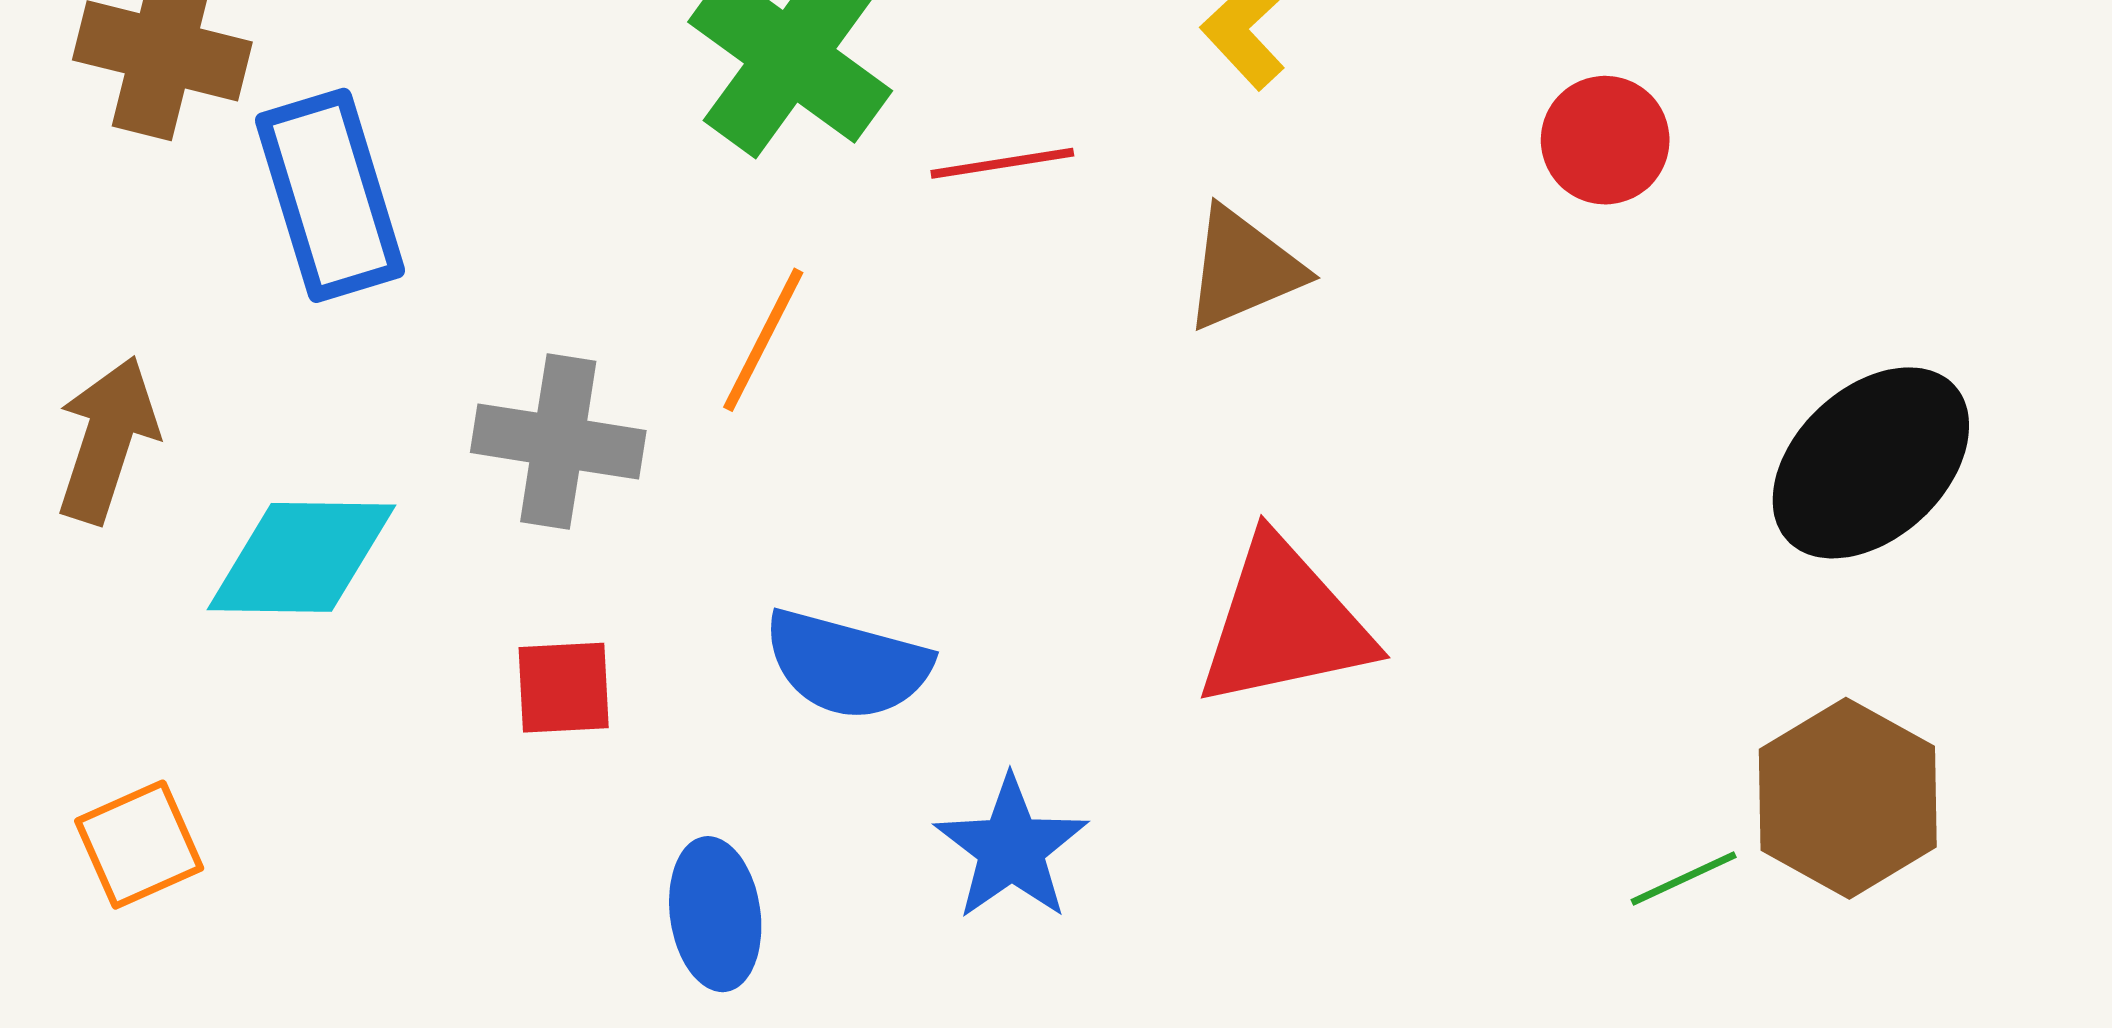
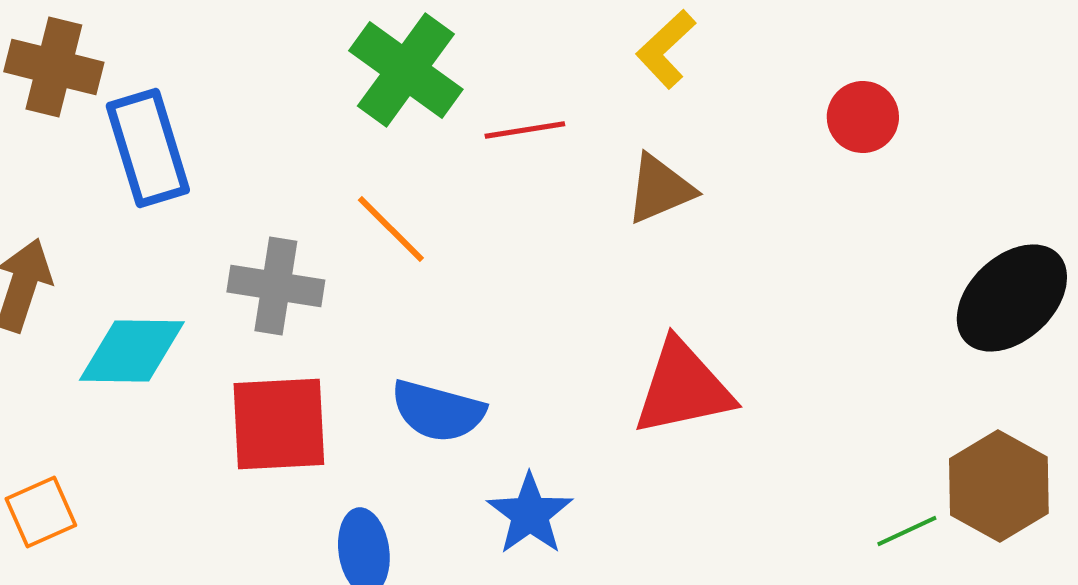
orange line: (763, 340) -> (391, 229), turned -72
red square: (564, 688) -> (279, 424), size x1.8

